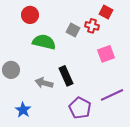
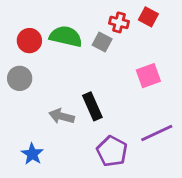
red circle: (30, 15) -> (29, 41), moved
red cross: (92, 26) -> (119, 22), moved
green semicircle: (44, 42) -> (66, 36), moved
gray circle: (11, 70) -> (20, 78), moved

